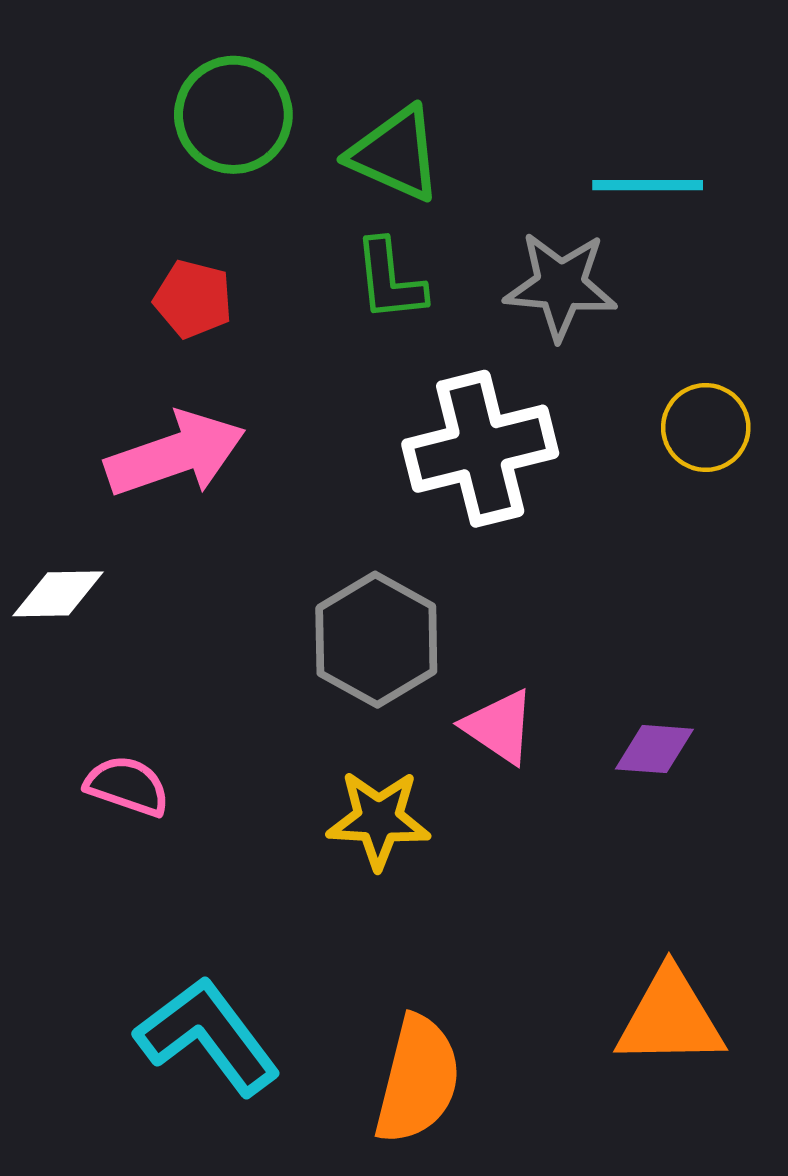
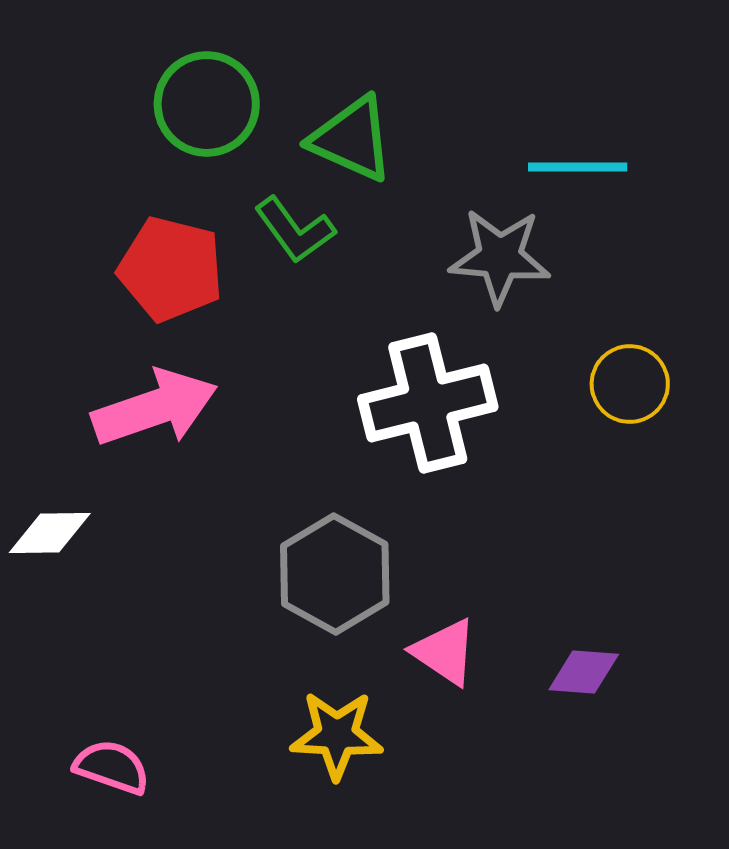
green L-shape: (390, 280) -> (295, 230), moved, turned -30
red pentagon: (193, 299) -> (171, 269), size x1.5
pink semicircle: (127, 786) -> (112, 767), moved

